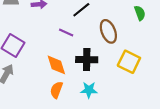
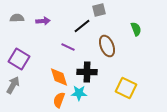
yellow square: (129, 62) -> (126, 88), moved
cyan star: (89, 90) -> (79, 93), moved

